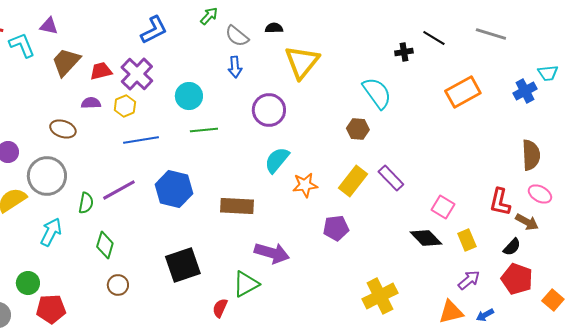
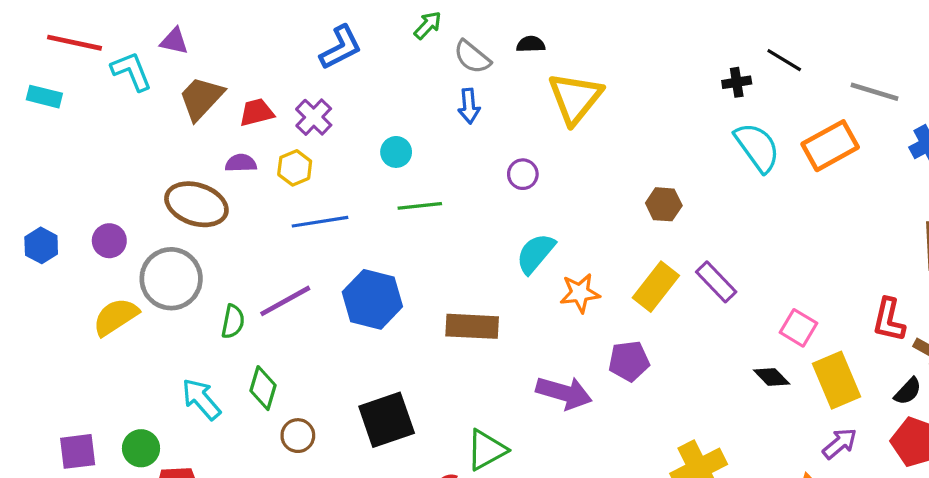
gray line: (491, 34) -> (875, 92), moved
purple cross: (137, 74) -> (314, 117), size x0.7
cyan semicircle: (377, 93) -> (757, 147), moved
cyan circle: (189, 96) -> (396, 152), size x0.7
purple circle: (269, 110) -> (523, 174), size x0.6
brown ellipse: (63, 129) -> (196, 204), size x1.5
cyan arrow: (51, 232) -> (201, 399), moved, turned -68
black diamond: (426, 238) -> (772, 377), size x0.7
yellow rectangle: (467, 240) -> (837, 380), size x1.6
purple arrow: (272, 253) -> (564, 393), moved
brown circle: (118, 285) -> (298, 436), moved

